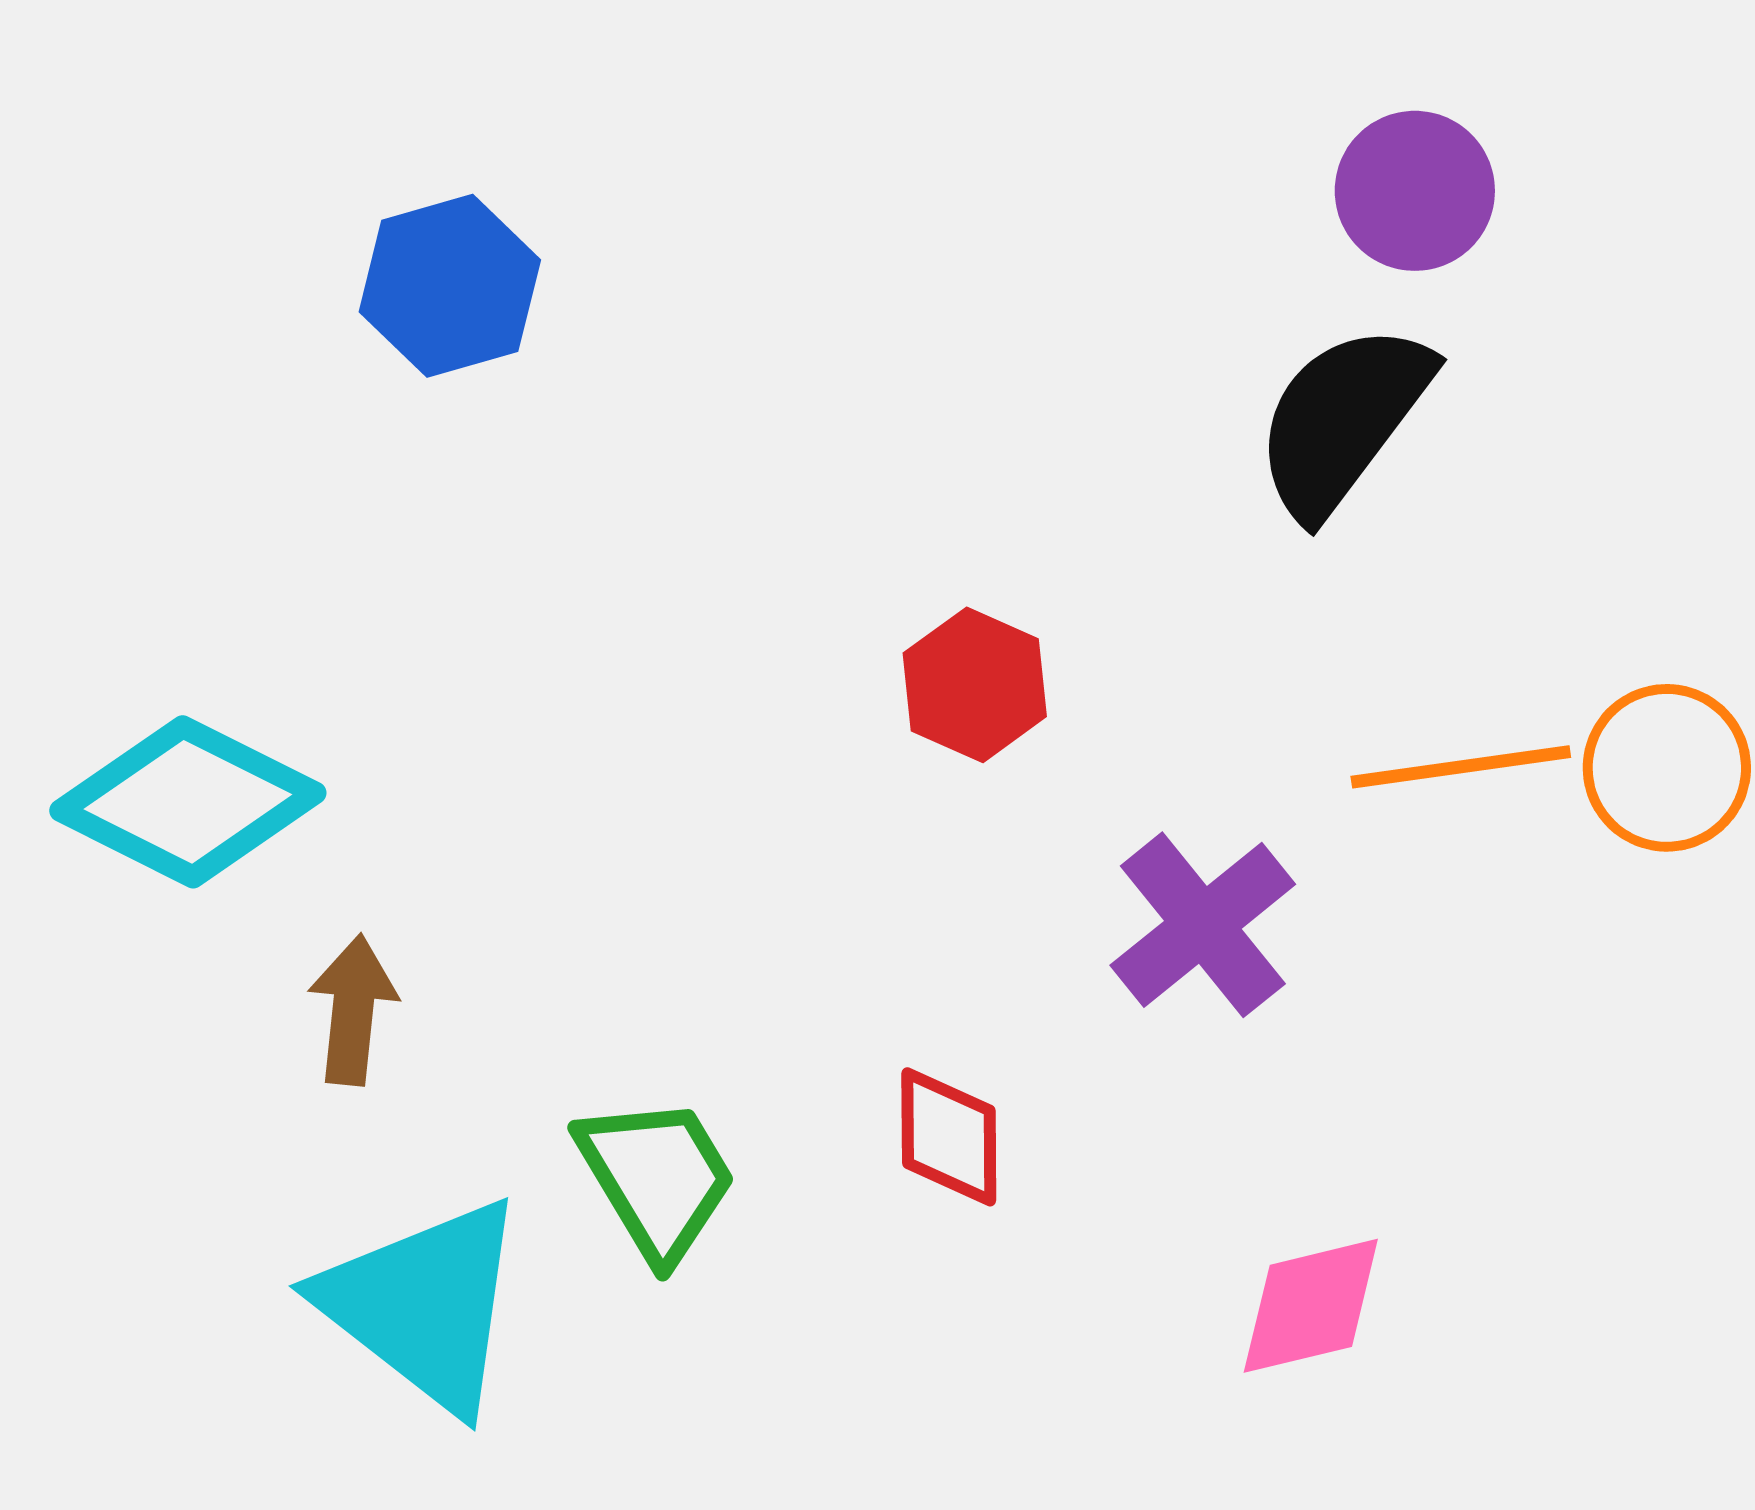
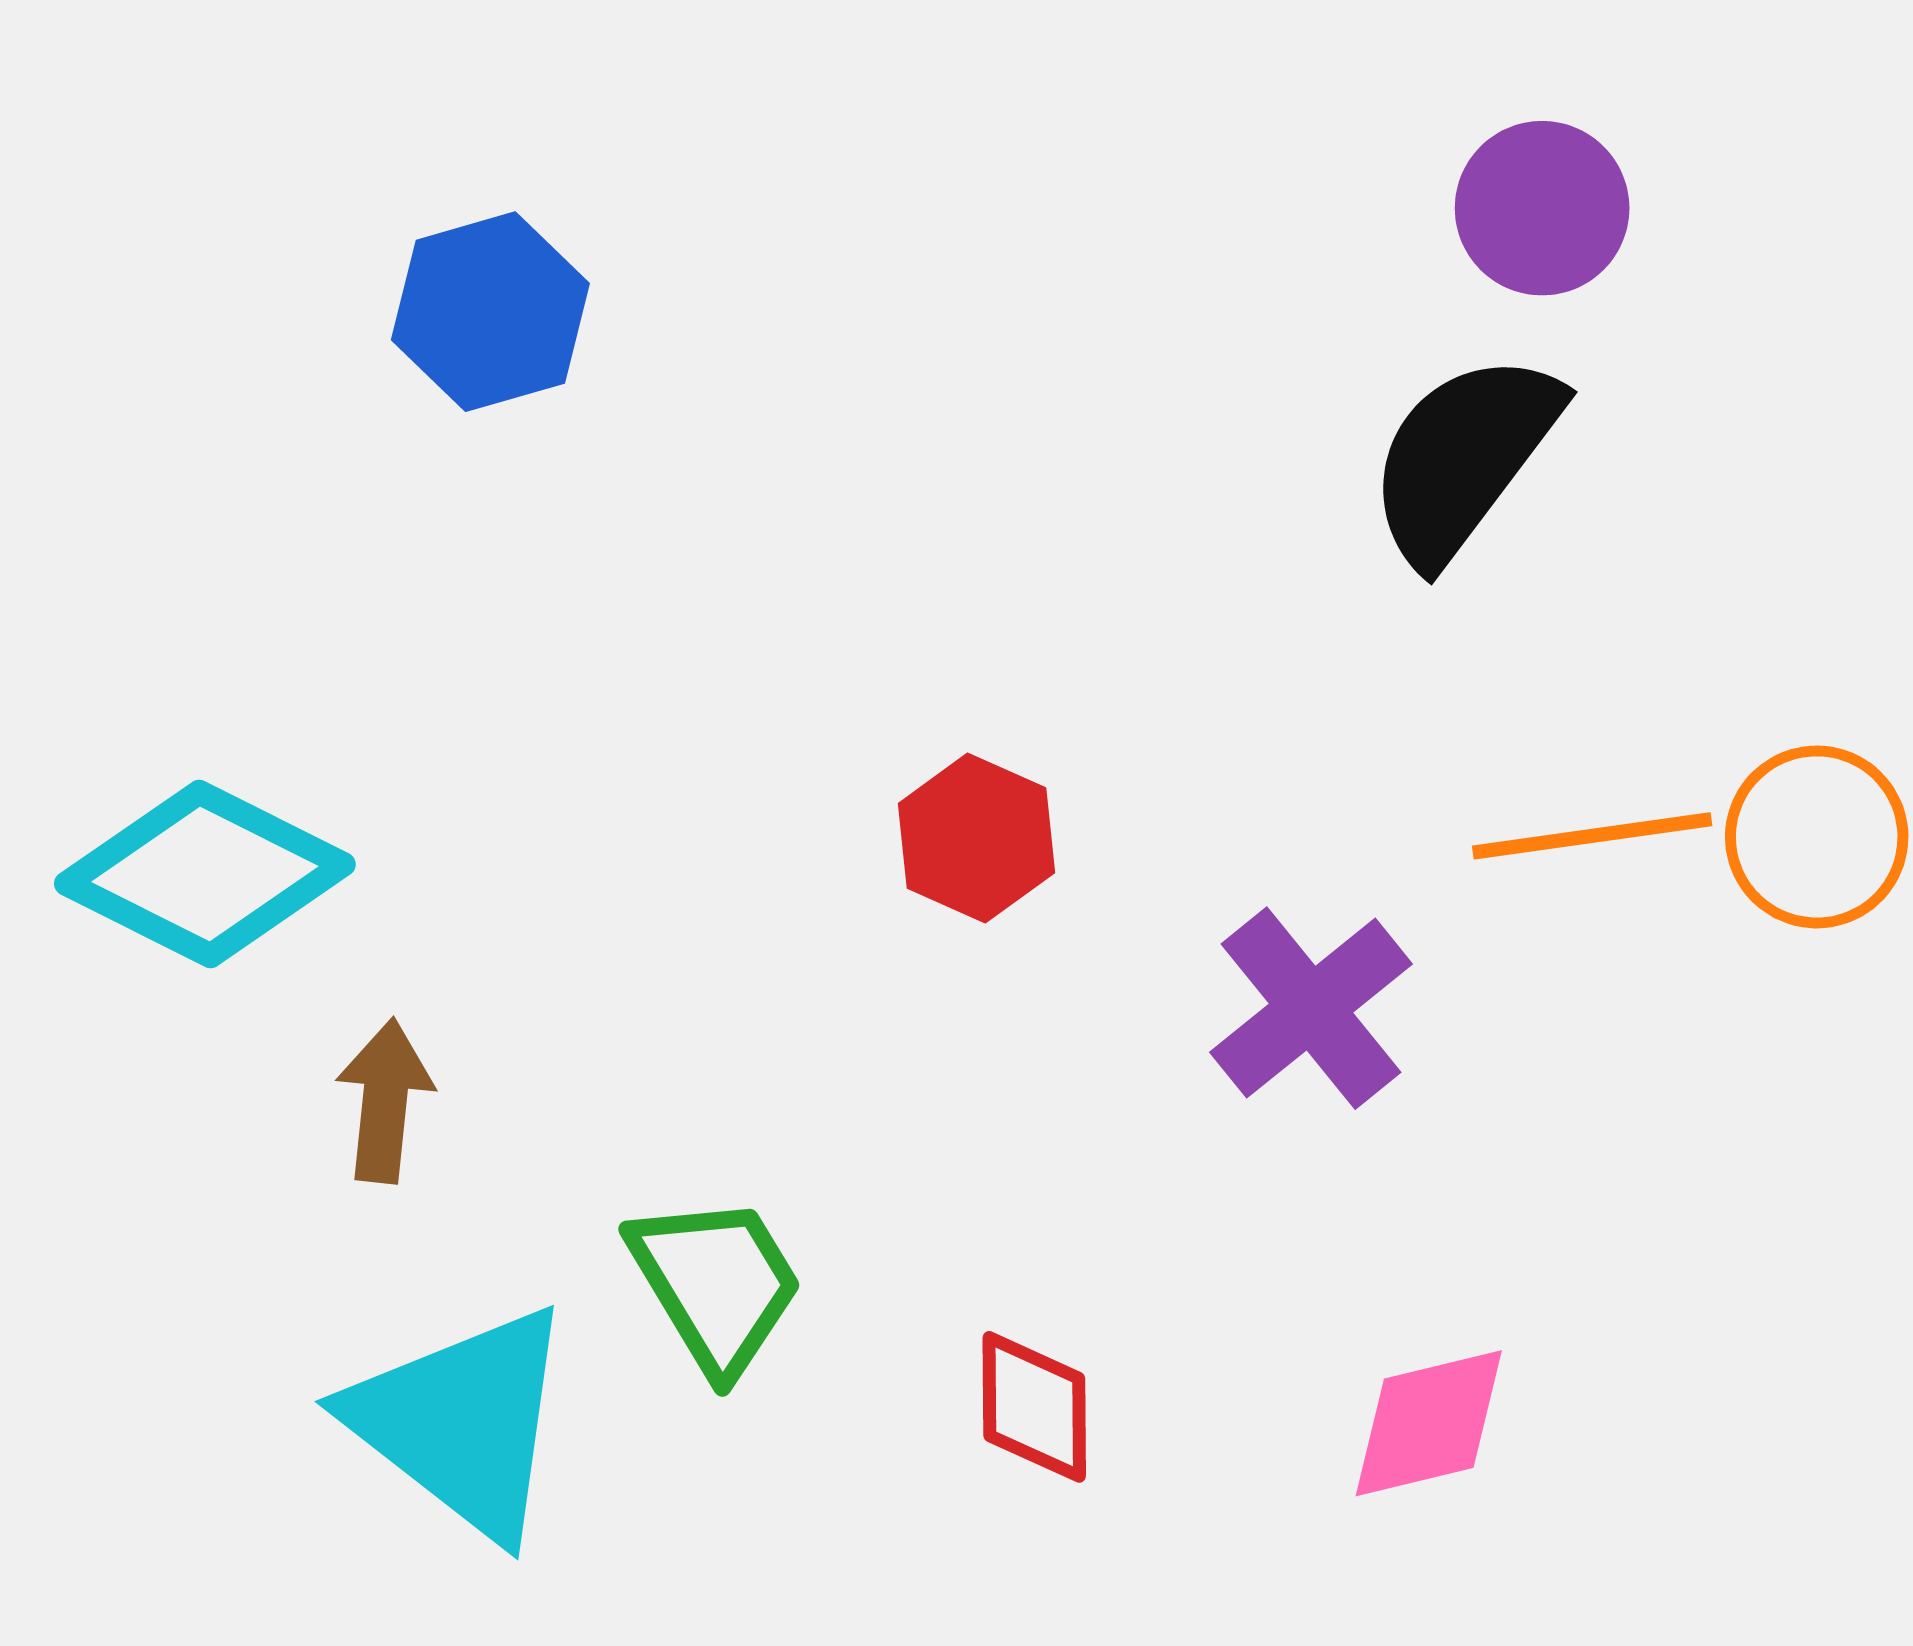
red hexagon: (975, 685) -> (976, 838), moved
red diamond: (949, 1137) -> (1034, 1407), moved

